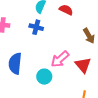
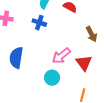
cyan circle: (44, 77) -> (52, 78), moved

